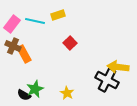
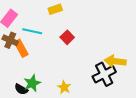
cyan line: (35, 21) -> (32, 31), moved
black cross: (107, 80) -> (104, 74), turned 35

